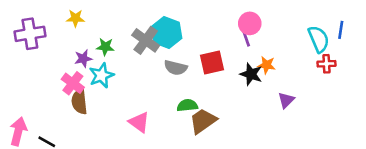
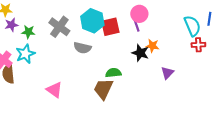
cyan hexagon: (166, 33) -> (92, 21), moved
purple star: (83, 59) -> (11, 25), moved
red square: (212, 62) -> (110, 27), moved
green semicircle: (187, 105) -> (113, 73), moved
brown trapezoid: (203, 121) -> (103, 89), turned -30

